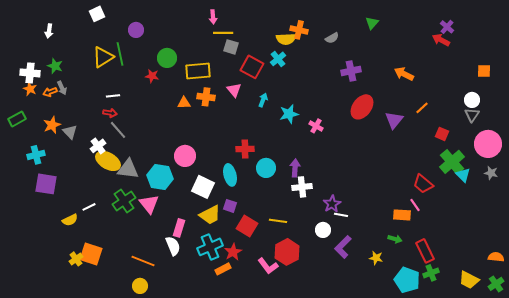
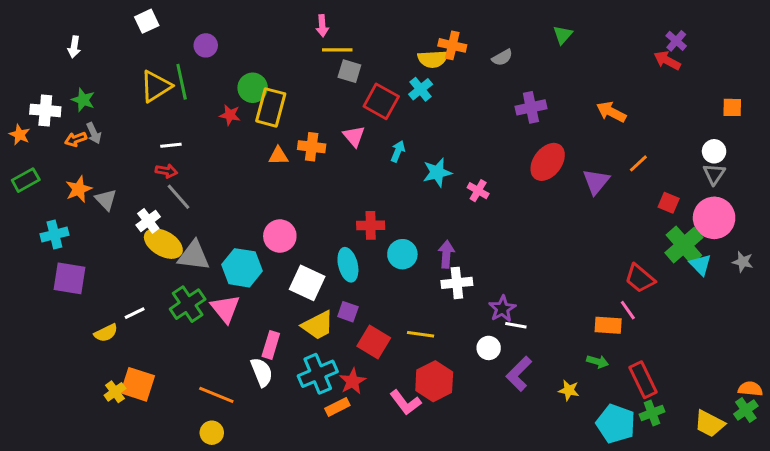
yellow rectangle: (198, 71) -> (271, 107), moved, turned -70
orange star: (30, 89) -> (20, 135), moved
pink circle: (488, 144) -> (714, 218), moved
green cross: (496, 284) -> (746, 410), moved

